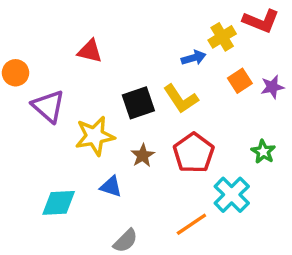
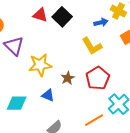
yellow cross: (222, 37) -> (118, 11), turned -35
black square: (138, 103) -> (62, 17), moved, turned -30

